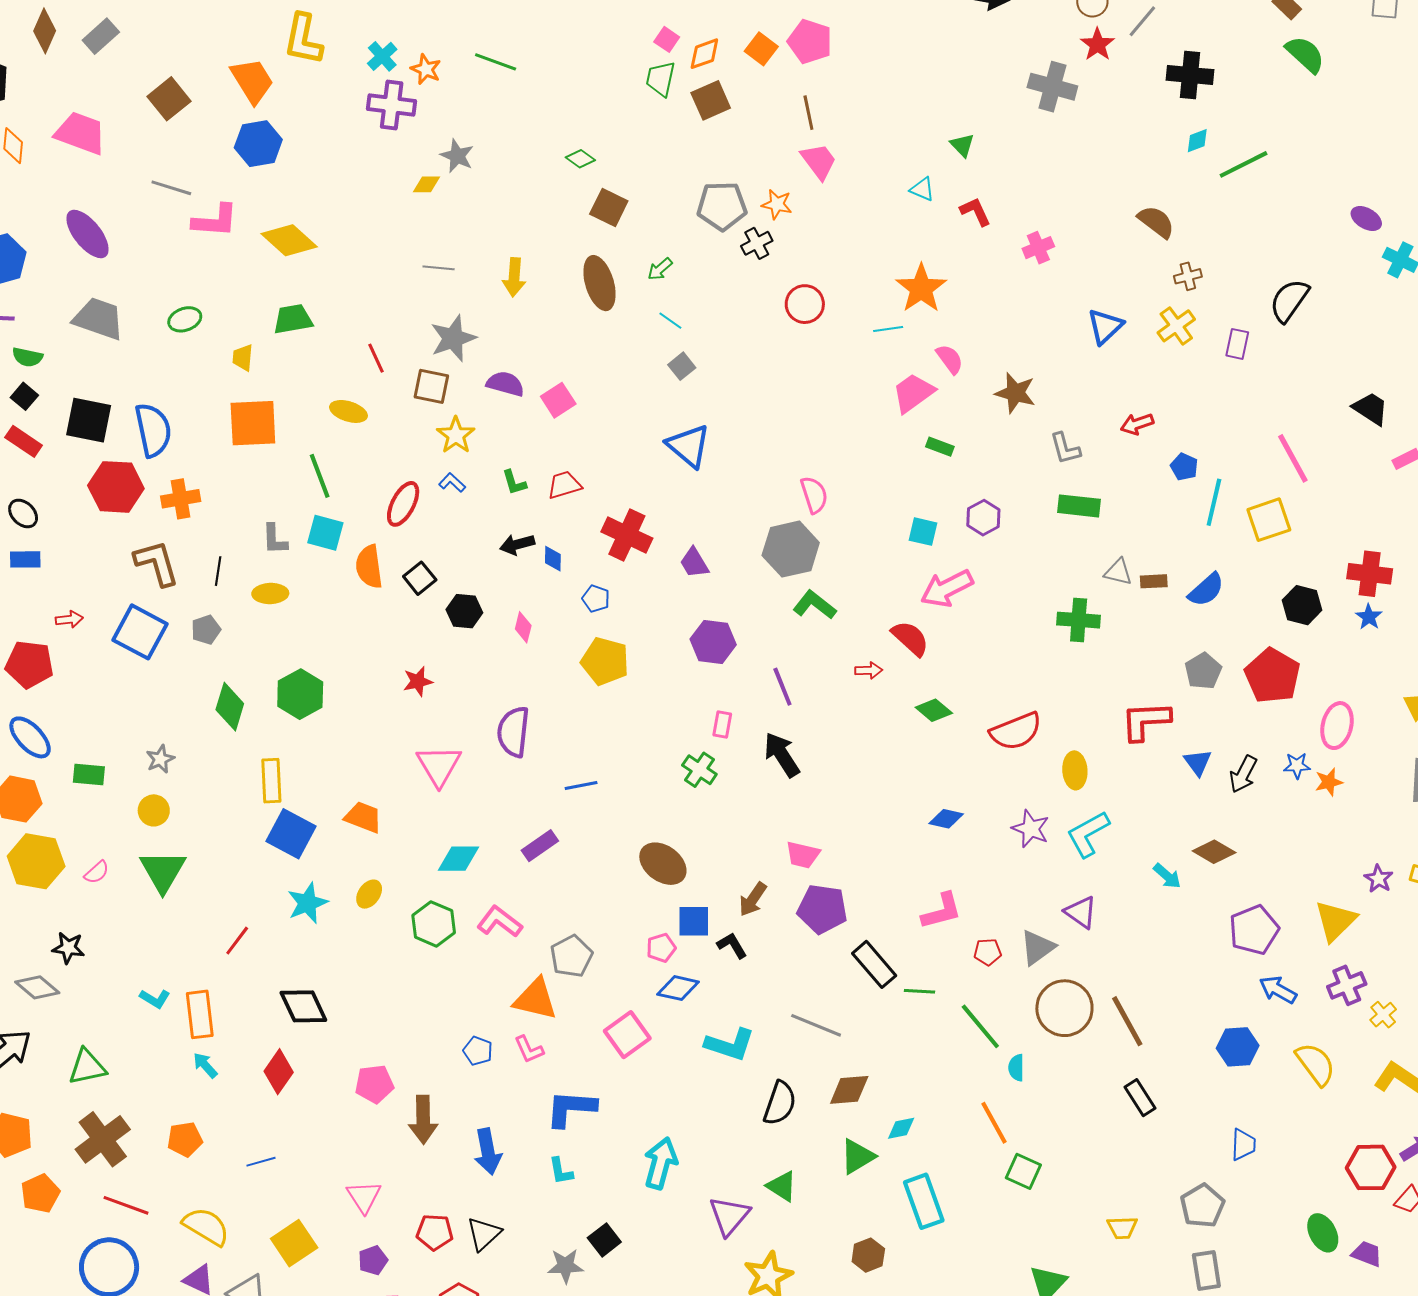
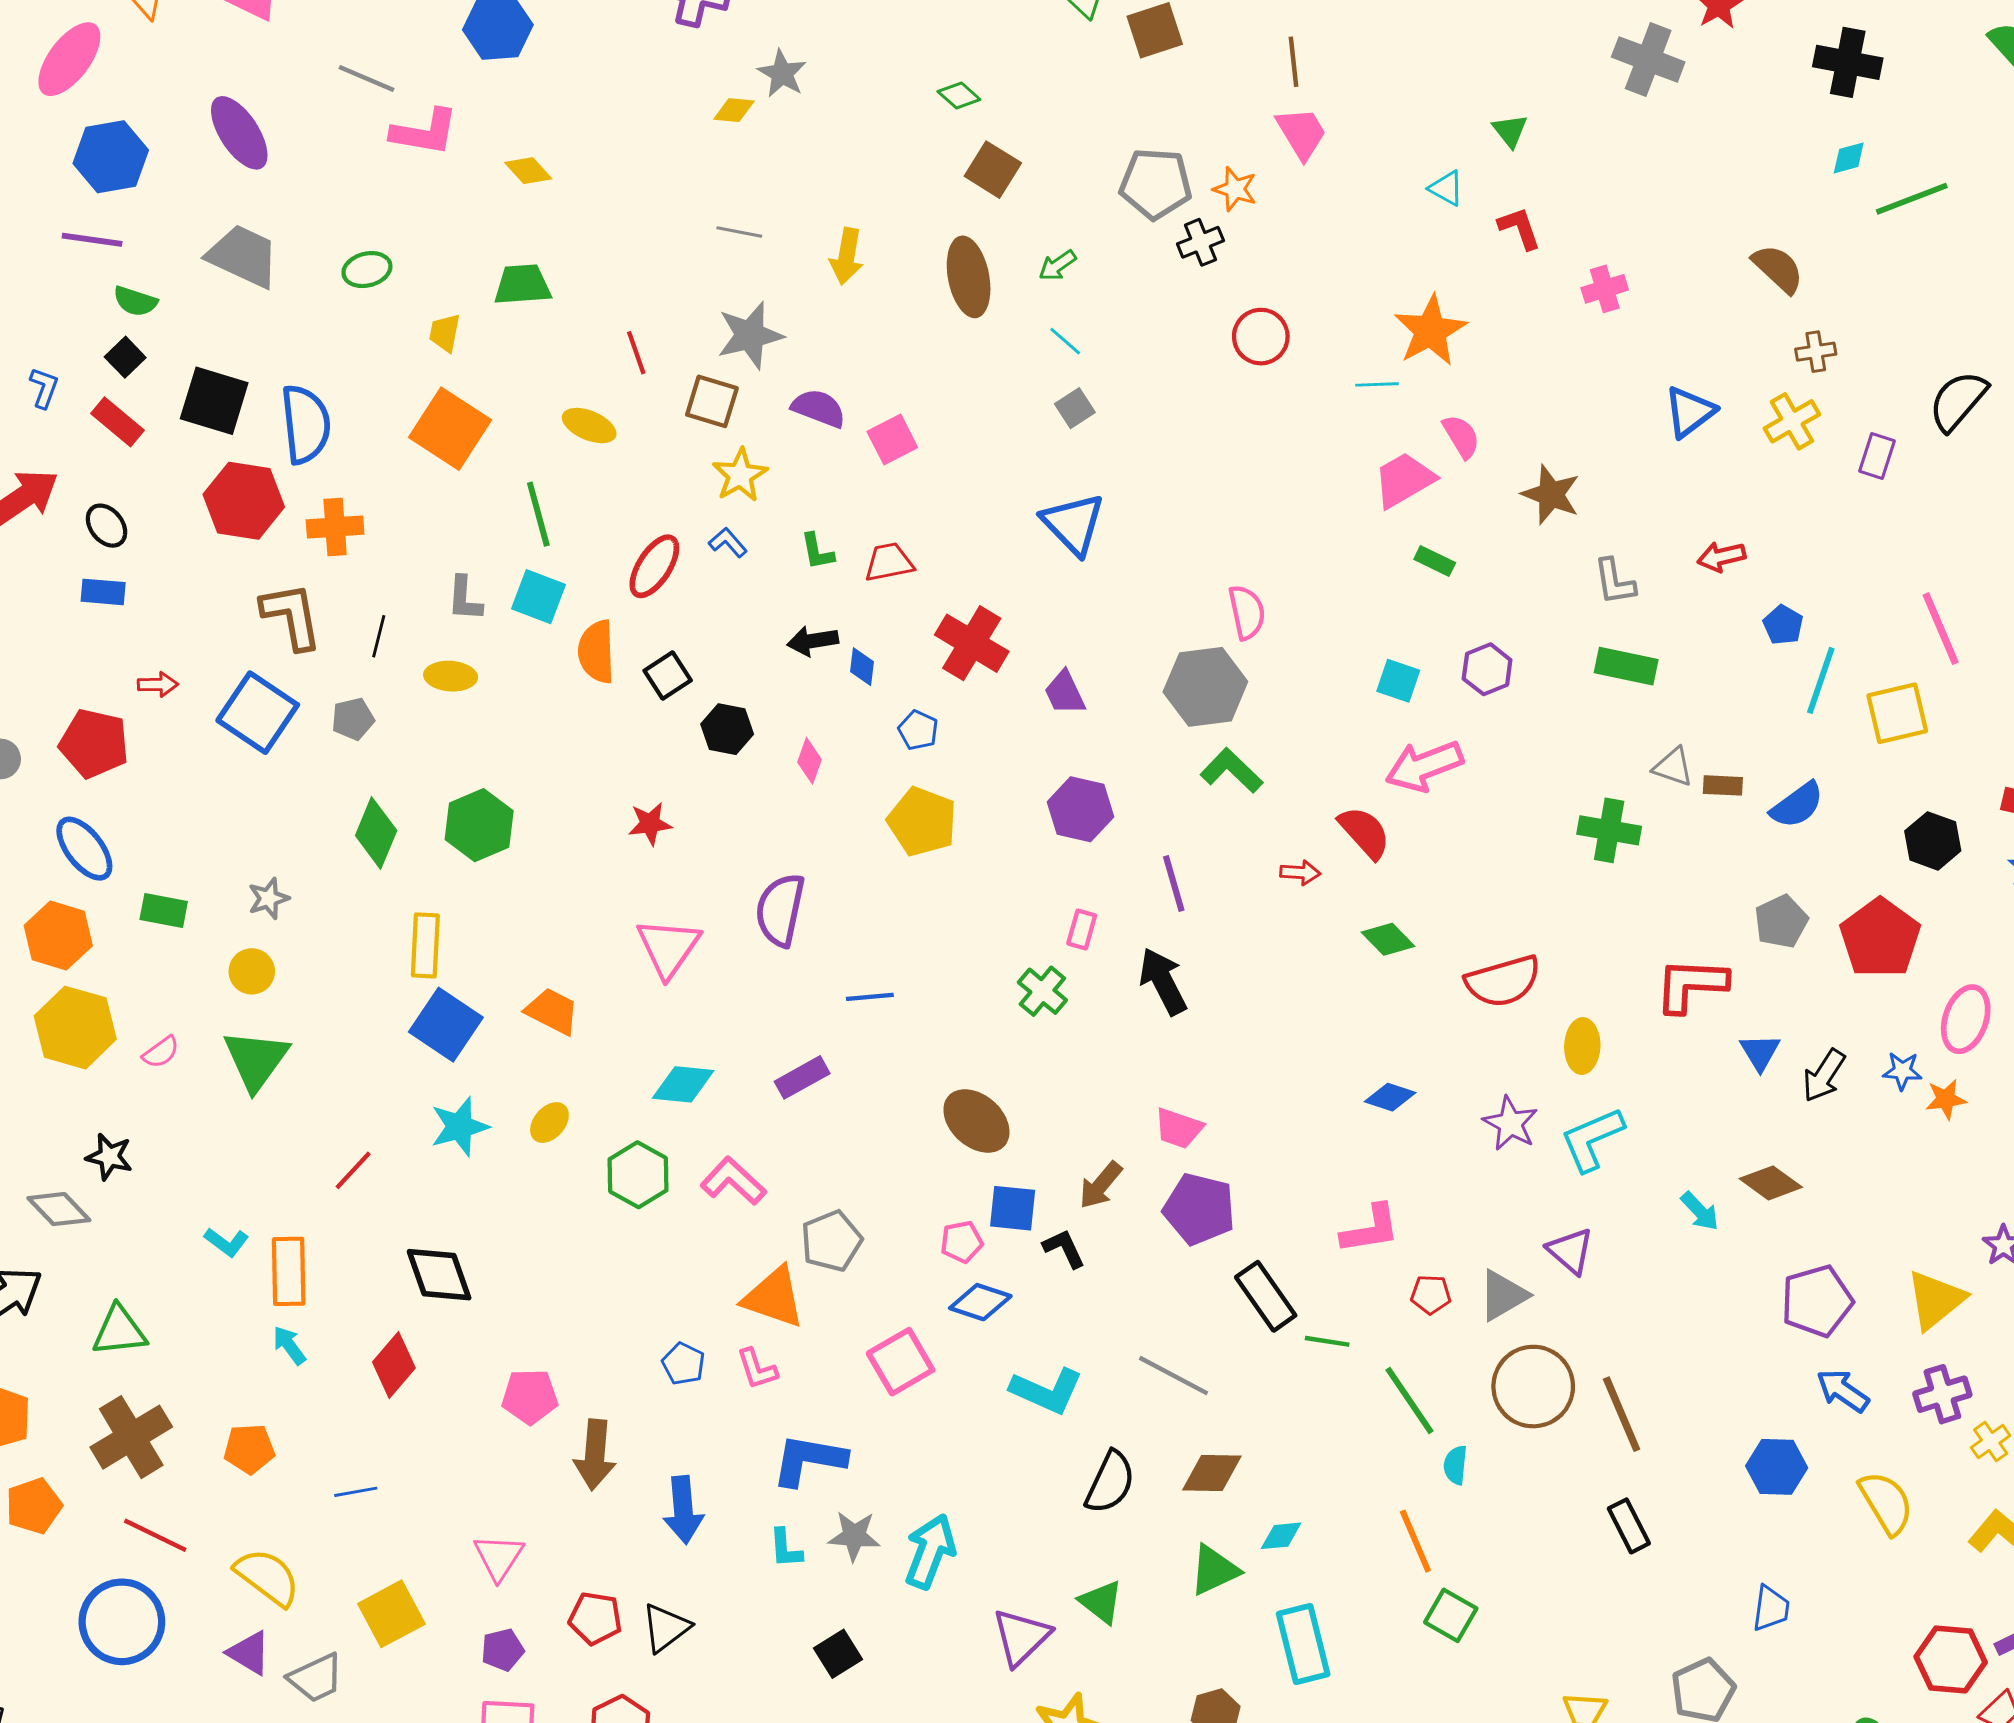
yellow diamond: (289, 240) -> (528, 171), size x0.6
orange square: (253, 423) -> (450, 429), turned 30
gray star: (565, 1266) -> (854, 1536), moved

